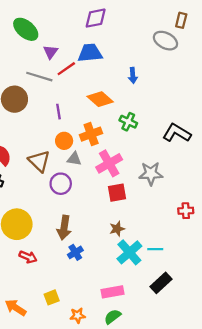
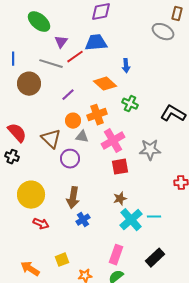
blue arrow: (133, 75) -> (126, 66), moved
purple line: (58, 112) -> (68, 95), turned 56
black rectangle: (161, 283) -> (155, 258), moved
pink rectangle: (113, 292) -> (116, 255), turned -60

